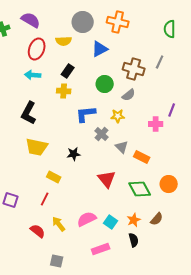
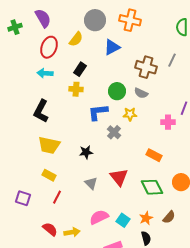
purple semicircle: (31, 20) -> (43, 18), turned 30
yellow semicircle: (64, 41) -> (76, 39), turned -49
green circle: (105, 84) -> (117, 91), moved
gray semicircle: (129, 95) -> (141, 93), turned 64
gray triangle: (122, 147) -> (91, 183), moved
yellow rectangle: (54, 177) -> (49, 175), moved
yellow arrow: (59, 224) -> (72, 232), moved, turned 119

